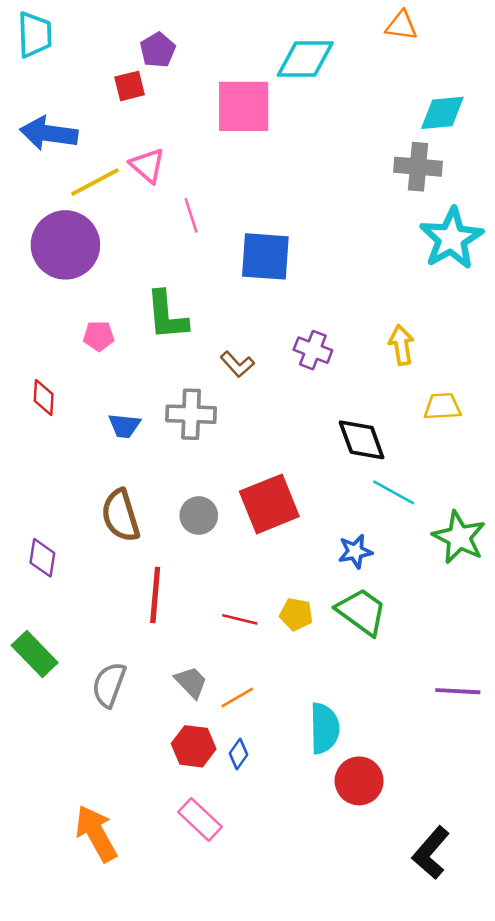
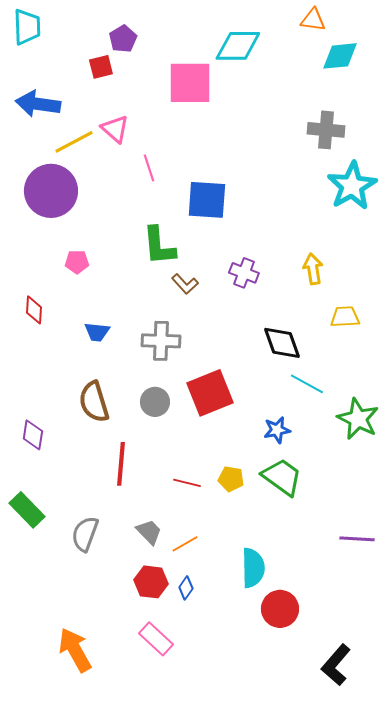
cyan diamond: (442, 113) -> (340, 56), moved
green L-shape: (167, 315) -> (159, 246), moved
gray cross: (191, 414) -> (161, 341), moved

